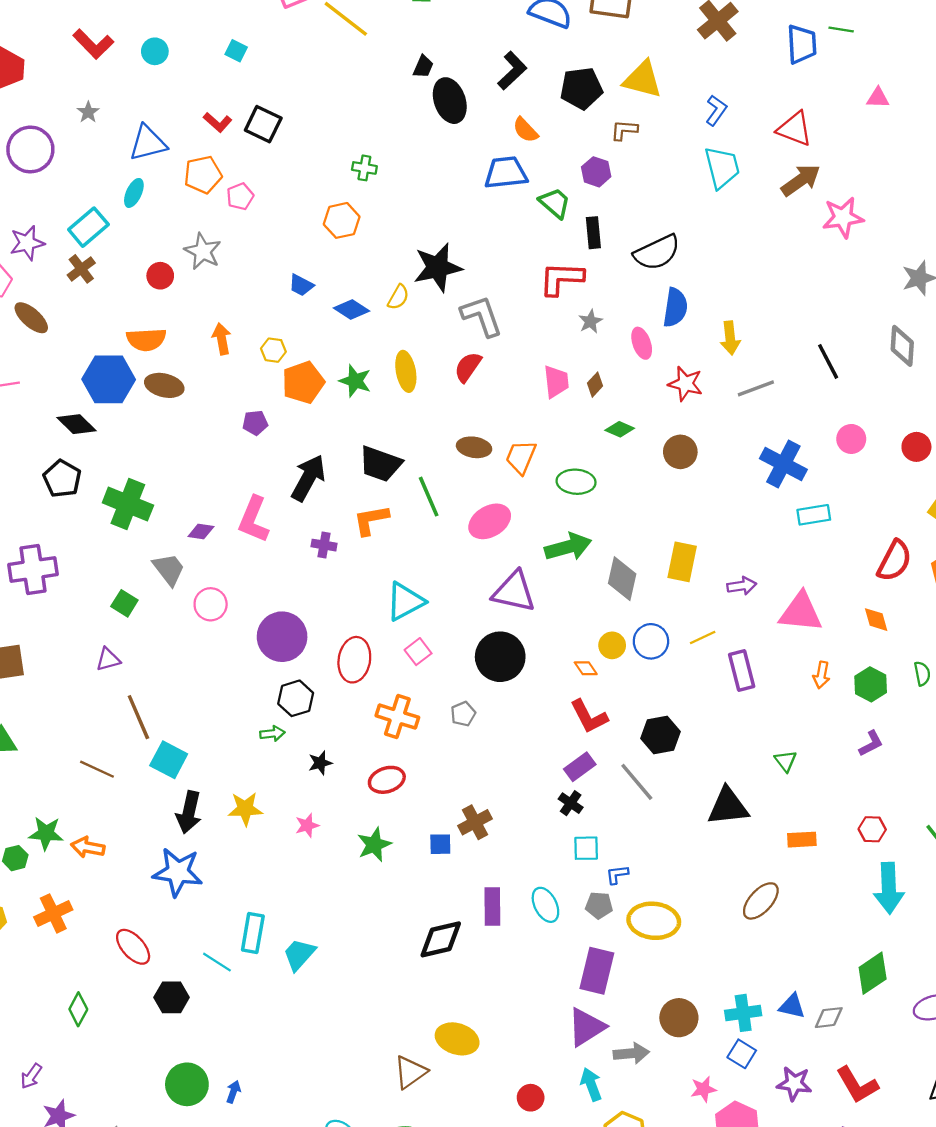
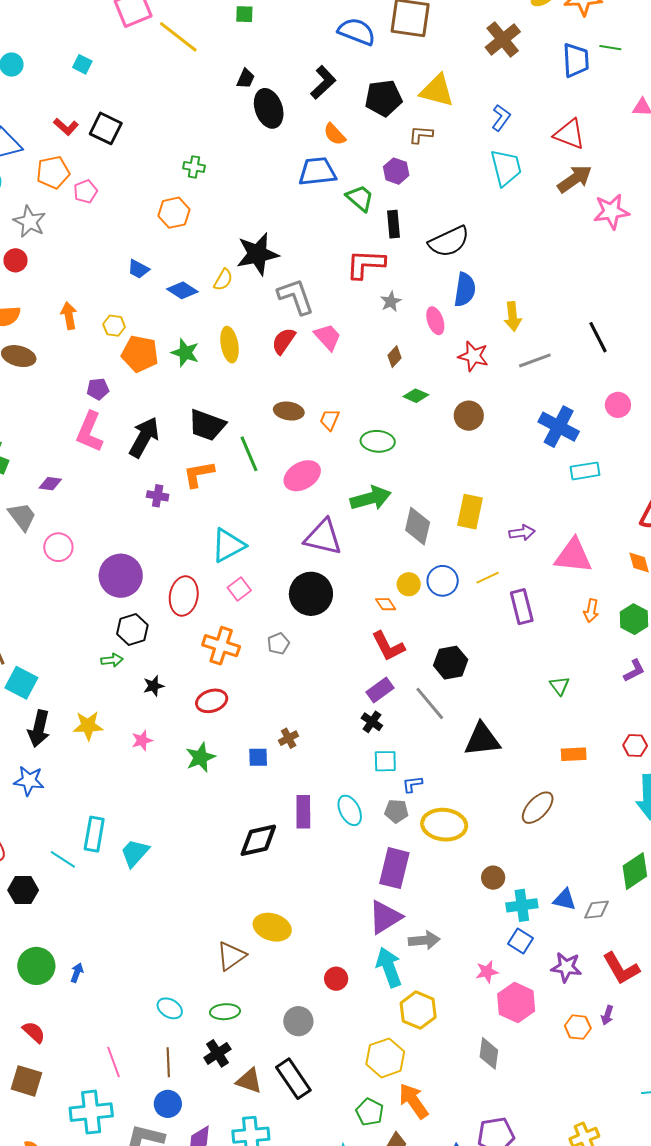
gray star: (203, 251) -> (30, 222), moved
orange pentagon: (303, 382) -> (140, 354), turned 30
pink trapezoid: (556, 382) -> (328, 337), moved, turned -36
orange trapezoid: (521, 457) -> (330, 420), size x0.7
pink L-shape: (254, 519) -> (90, 432), moved
black triangle: (728, 806) -> (482, 740), moved
brown cross: (475, 822) -> (289, 738), size x0.7
blue star: (178, 872) -> (29, 781), size x0.7
brown circle: (679, 1018) -> (493, 878), moved, size x0.7
cyan arrow: (591, 1084) -> (389, 967), size x1.4

